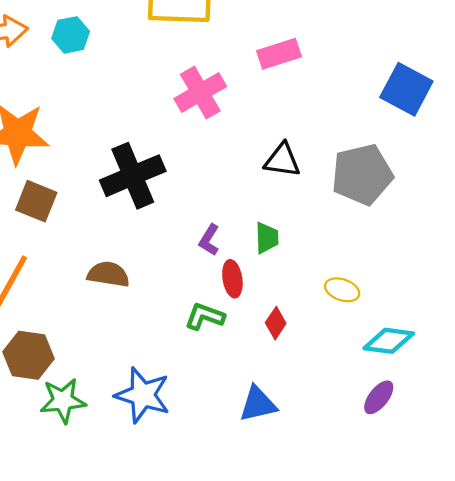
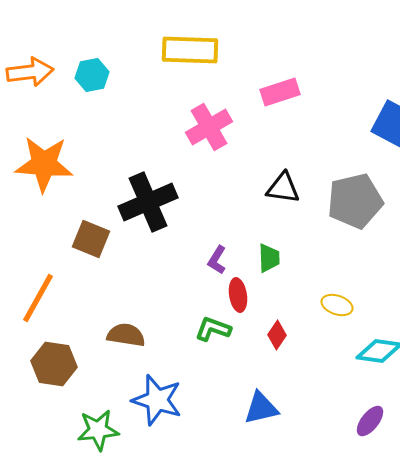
brown square: (36, 201) -> (91, 239), moved
brown semicircle: (108, 274) -> (126, 335), moved
purple ellipse: (379, 397) -> (370, 421), moved
green star: (63, 401) -> (98, 430), moved

